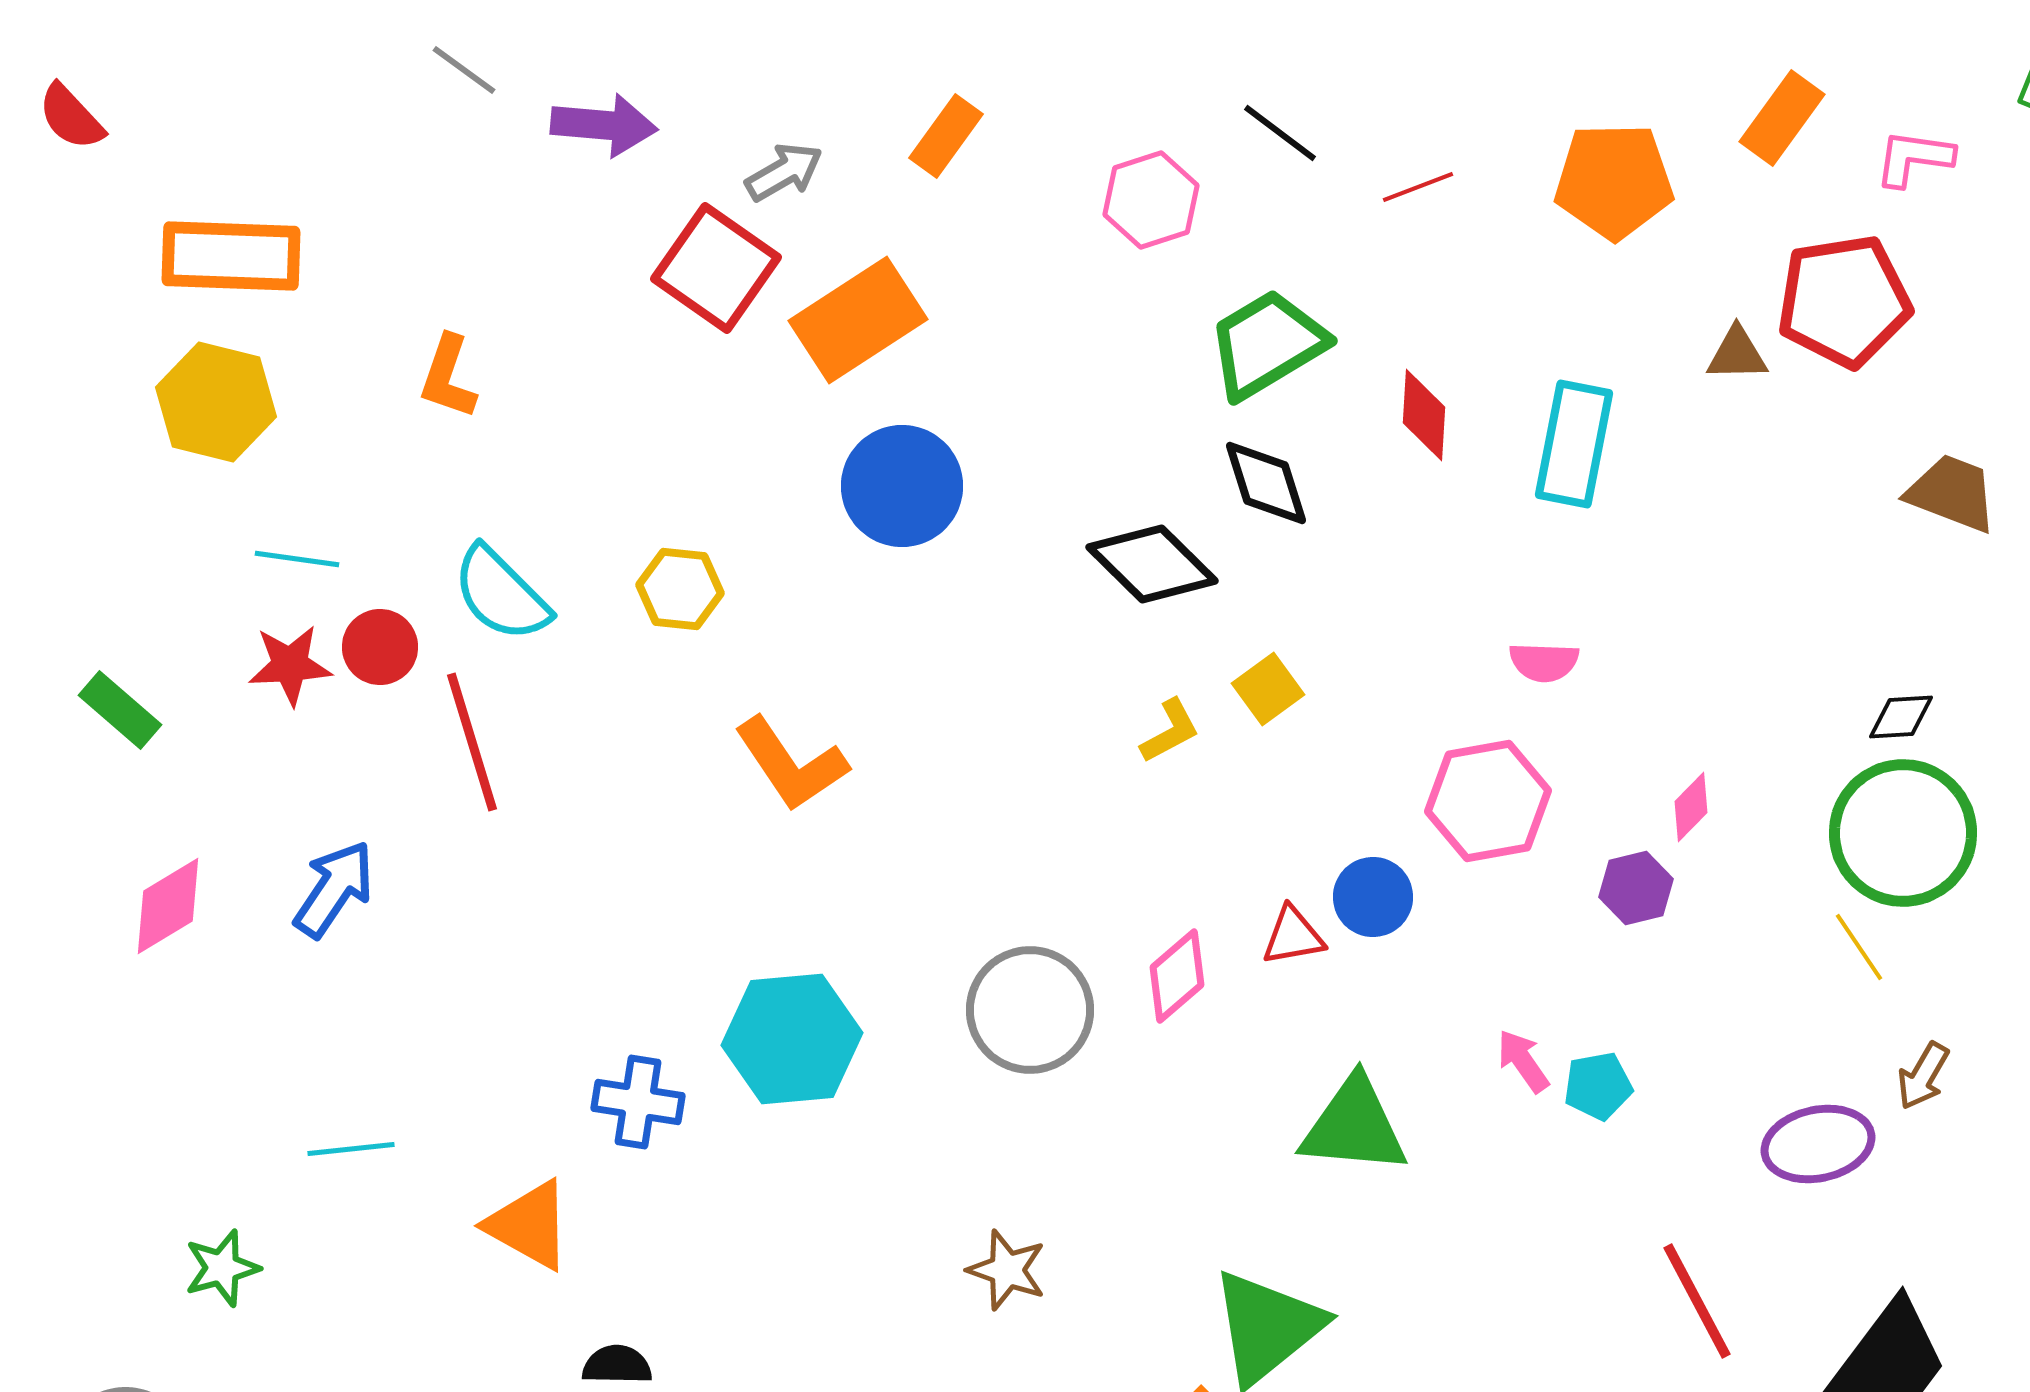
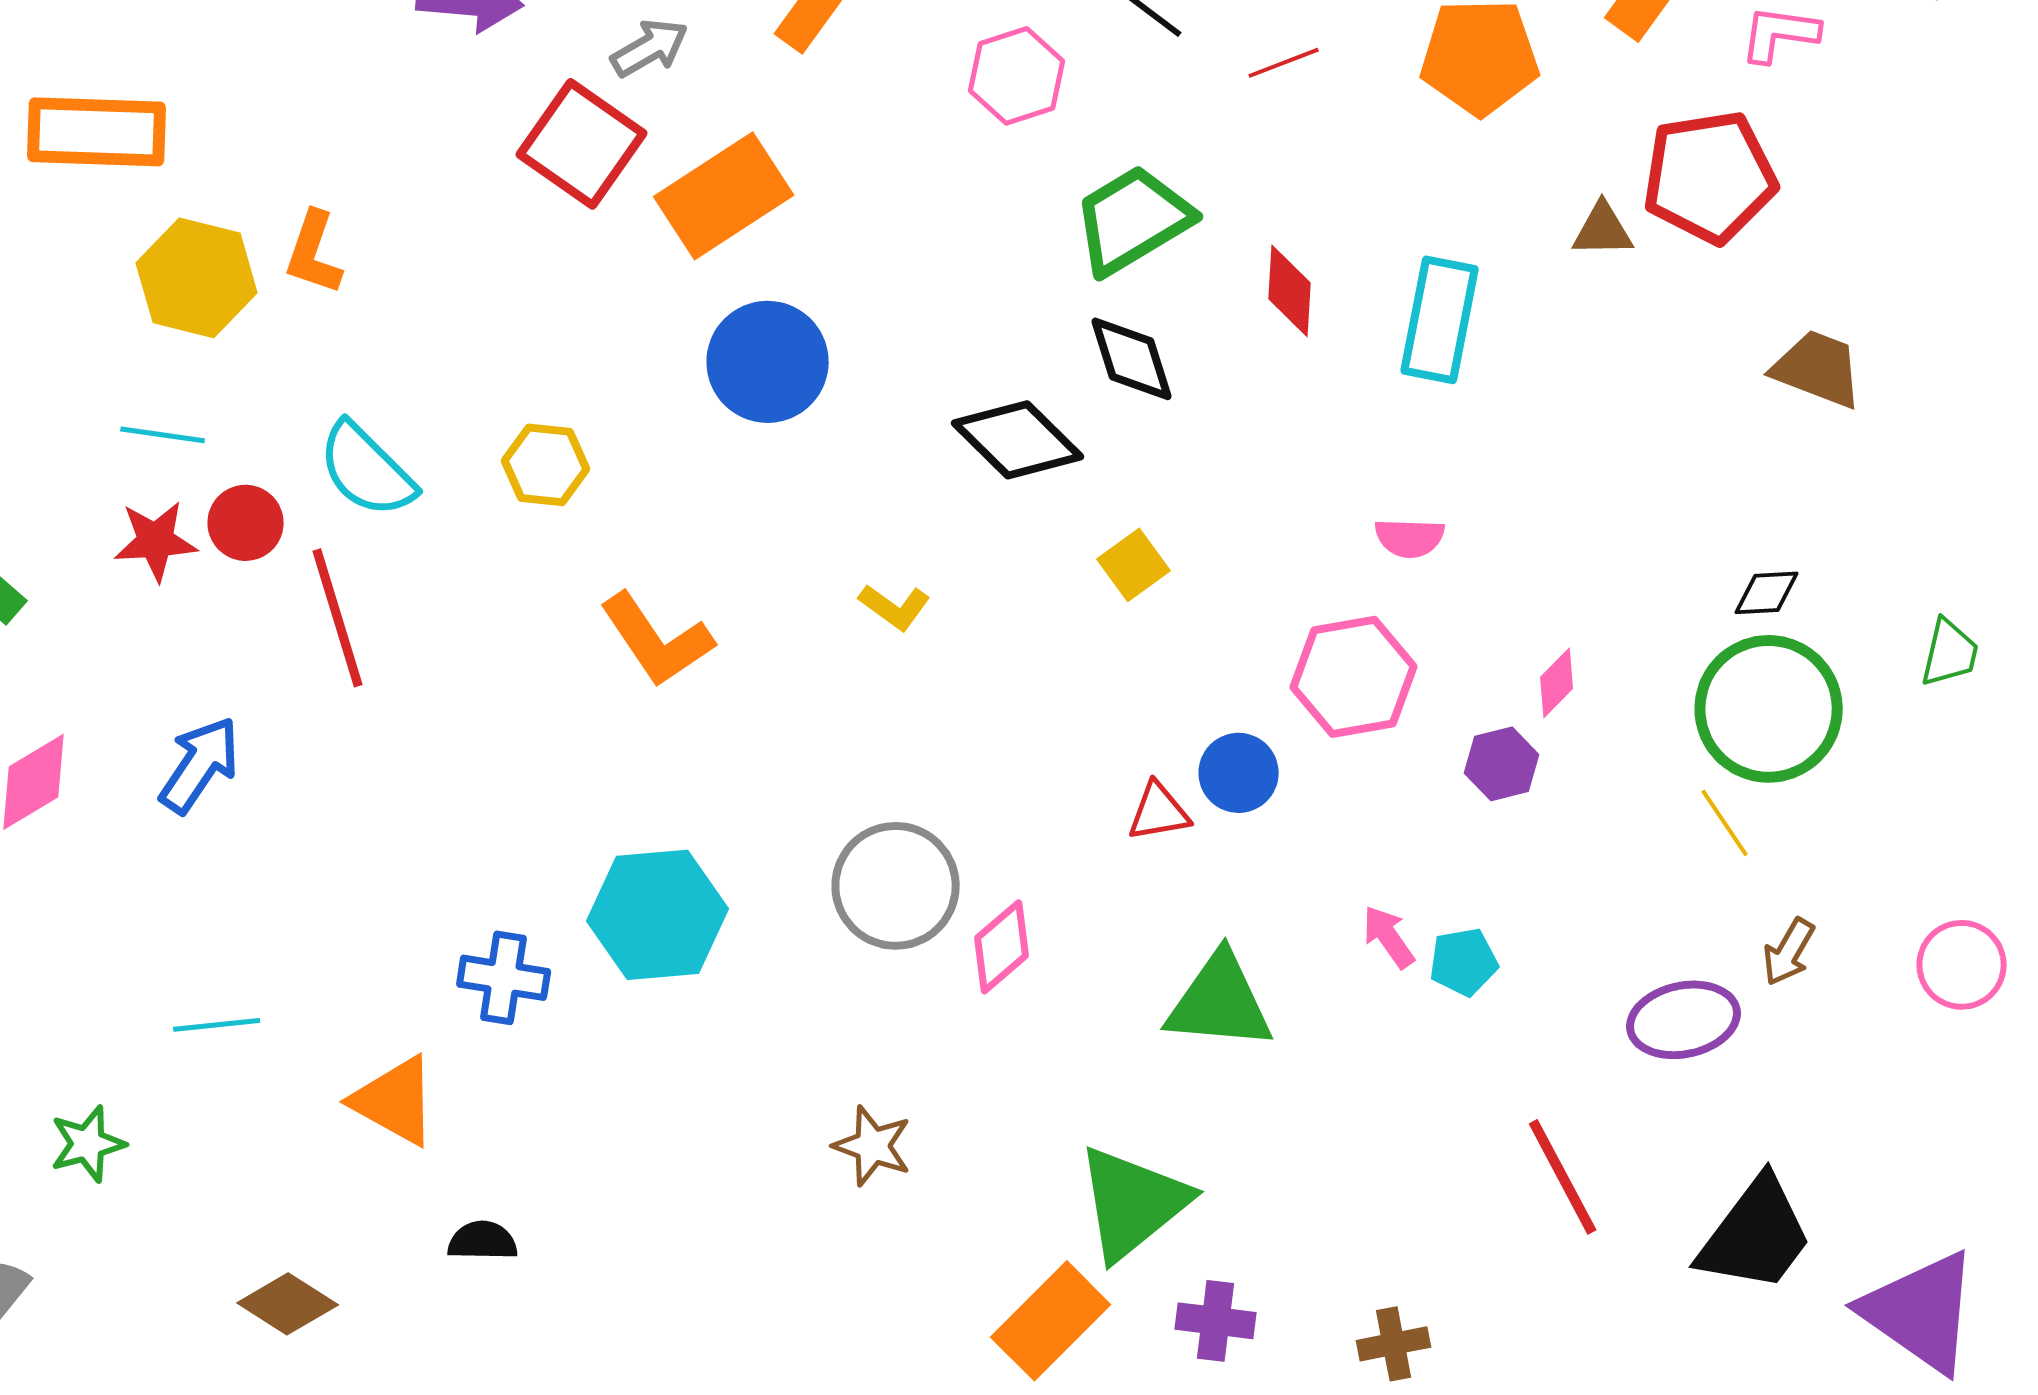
yellow hexagon: (216, 402) -> (197, 278), moved
yellow L-shape: (1170, 731) -> (895, 607), moved, turned 64
pink diamond: (1177, 976) -> (1002, 947), moved

